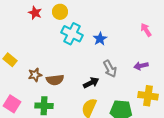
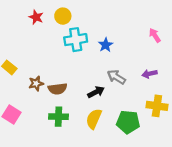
cyan cross: (72, 34) -> (76, 40), turned -35
gray arrow: (110, 69) -> (116, 77), turned 150
green cross: (44, 106) -> (59, 117), moved

